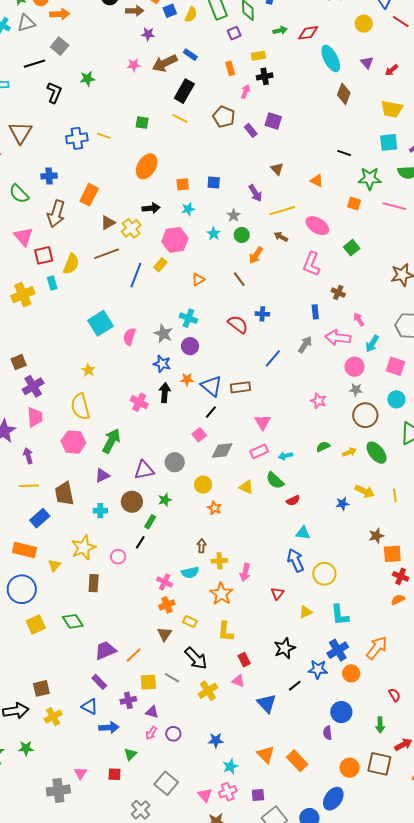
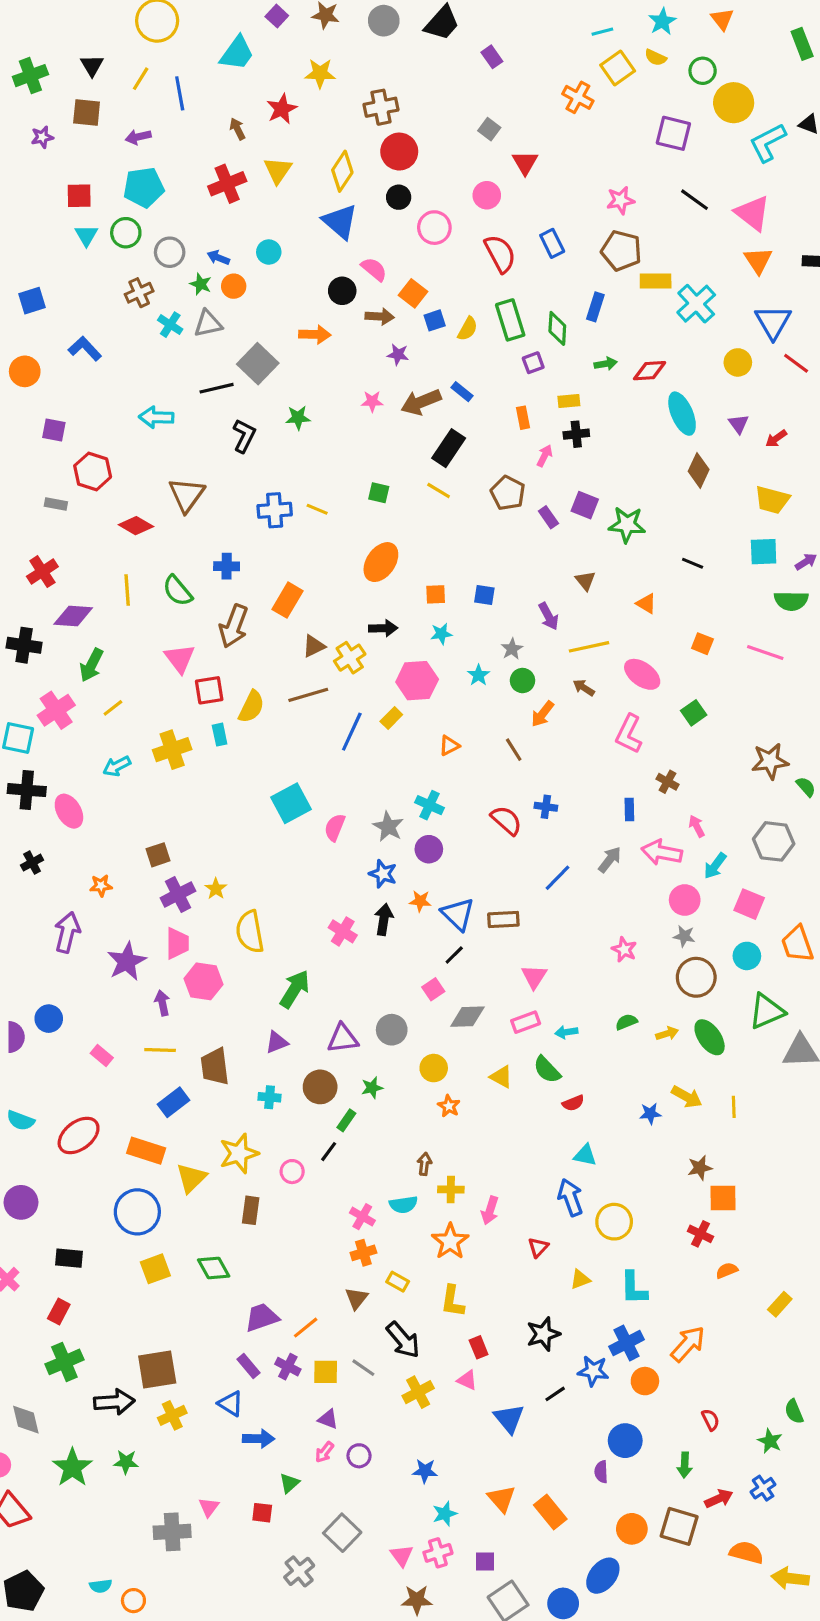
orange arrow: (60, 14) -> (315, 334), moved
gray square: (60, 46) -> (258, 364), size x1.4
green star: (370, 179) -> (627, 525), moved
yellow star: (88, 370) -> (216, 889), moved
pink hexagon: (73, 442) -> (204, 981), moved
yellow triangle: (54, 565) -> (191, 1178), size x1.5
red cross: (401, 576) -> (700, 1234), moved
brown square: (41, 688) -> (157, 1370), size x1.5
purple cross: (128, 700) -> (288, 1367), moved, turned 35

